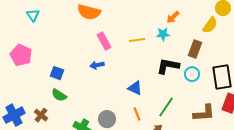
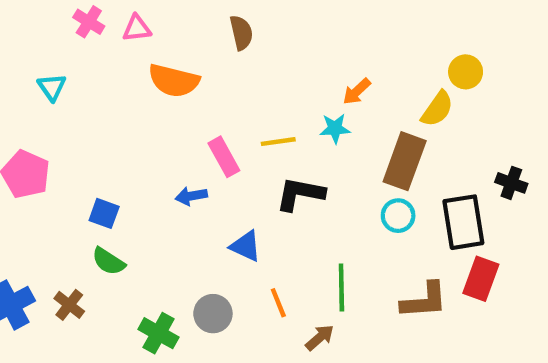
pink rectangle: (104, 41) -> (224, 157), moved
brown rectangle: (195, 49) -> (405, 161), size x1.4
black L-shape: (168, 66) -> (300, 194), moved
blue triangle: (135, 88) -> (246, 246), moved
green line: (166, 107) -> (341, 287), turned -35

